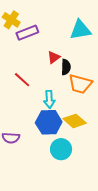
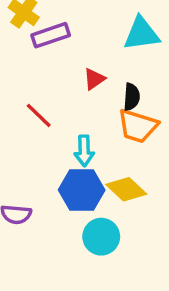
black semicircle: (66, 67) -> (132, 97), moved

